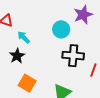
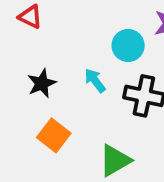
cyan arrow: (24, 37) -> (95, 81), moved

